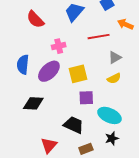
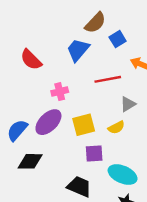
blue semicircle: (23, 65) -> (17, 130), moved, turned 36
yellow semicircle: (114, 78) -> (116, 127), moved

